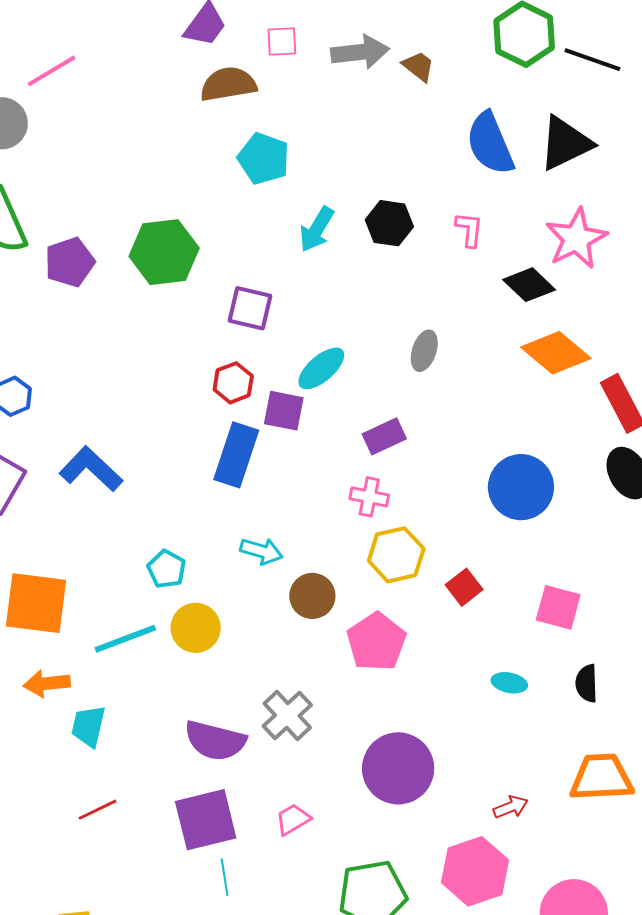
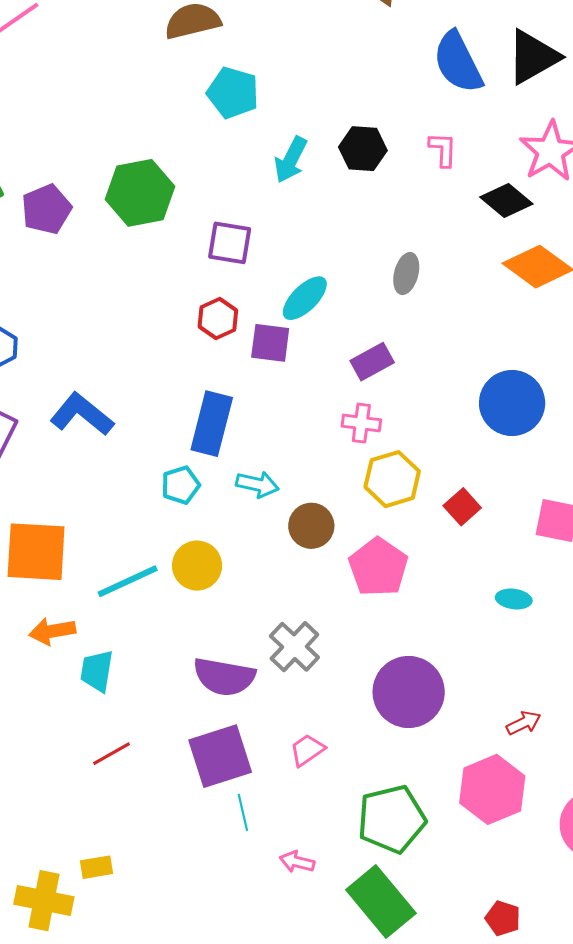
blue rectangle: (236, 455) -> (212, 424), moved
cyan pentagon: (167, 569) -> (181, 485), moved, turned 30

